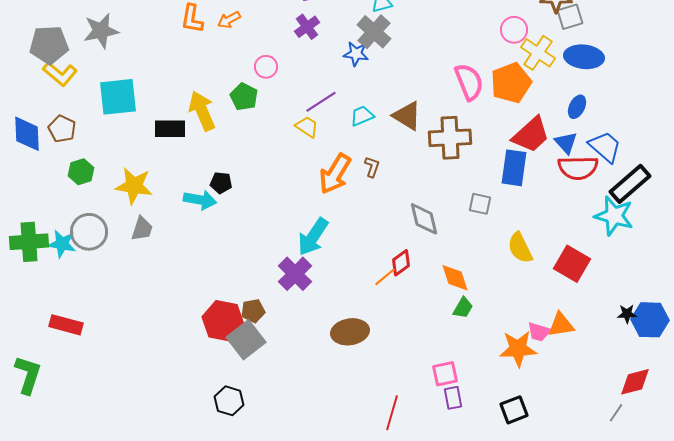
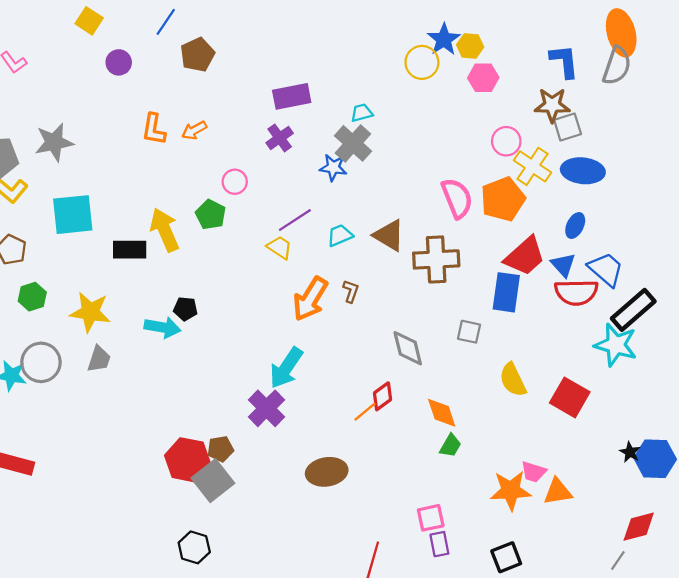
black star: (627, 314) -> (630, 452), turned 30
orange triangle: (561, 325) -> (558, 492), moved

